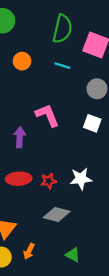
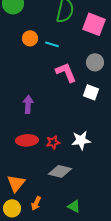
cyan line: (62, 66) -> (52, 44), moved
pink L-shape: (47, 115) -> (66, 72), moved

